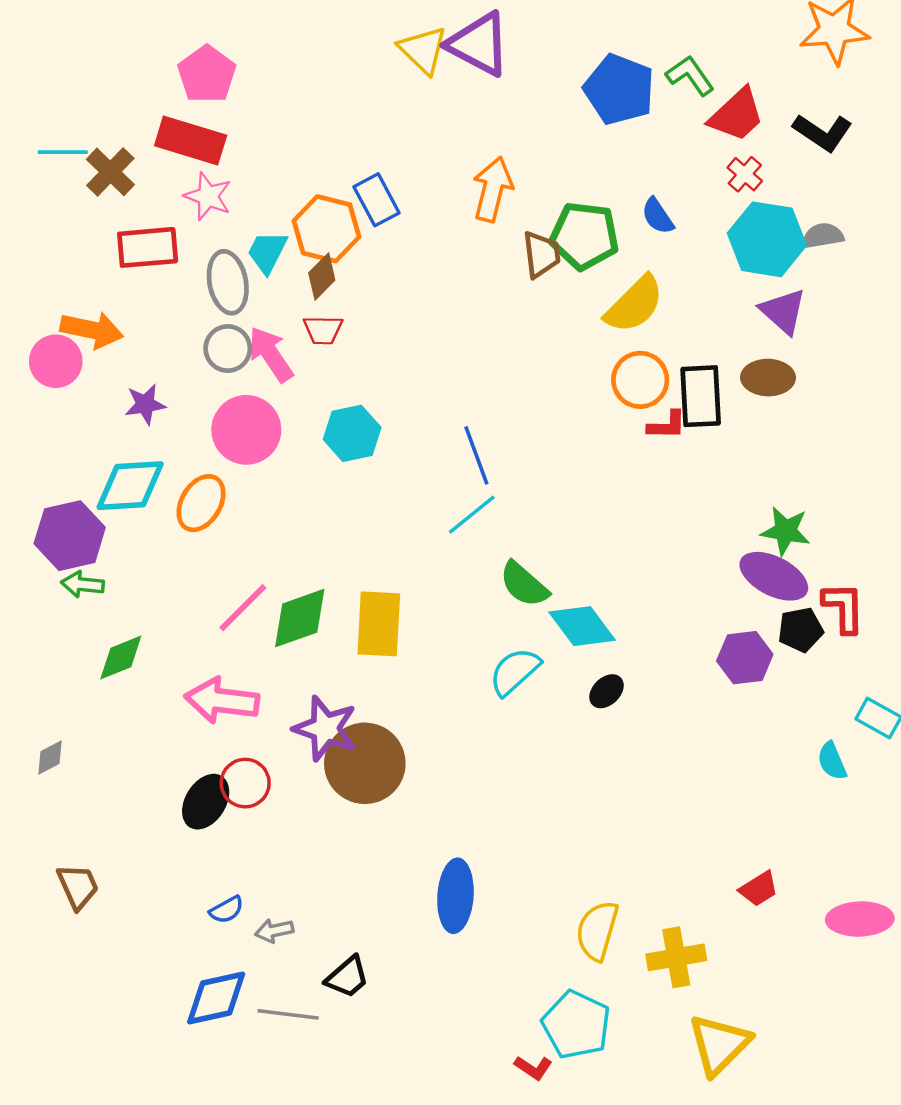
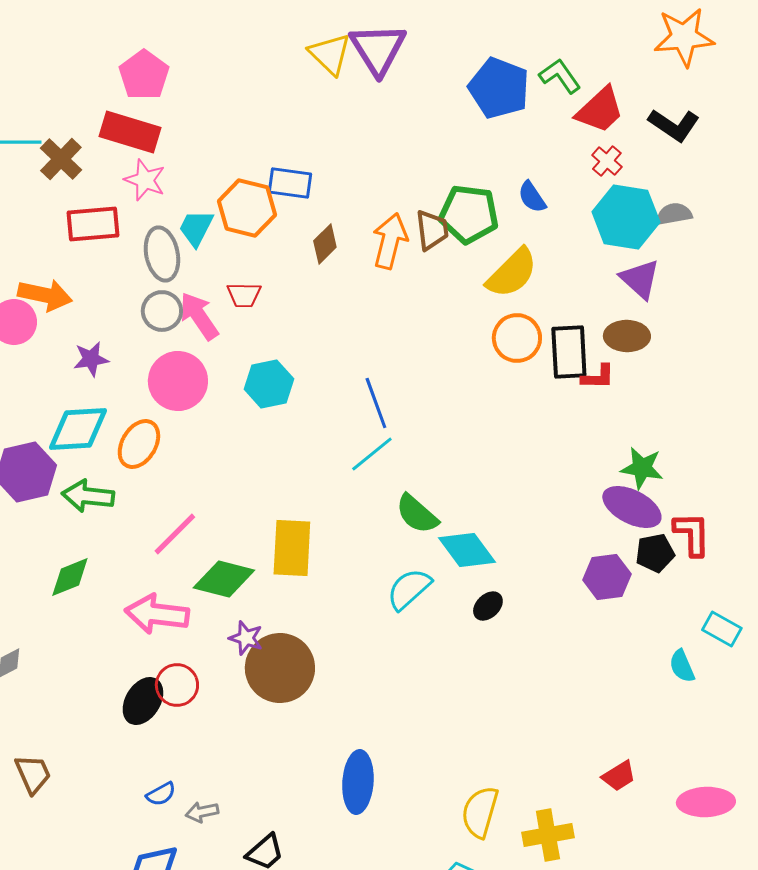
purple triangle: (479, 44) -> (378, 49), turned 30
orange arrow: (493, 189) -> (390, 241), moved
blue rectangle: (376, 200) -> (290, 183), turned -54
brown diamond: (322, 276) -> (325, 244), moved
red L-shape: (667, 425) -> (598, 377), moved
green arrow: (82, 584) -> (88, 496), moved, size x1.4
green diamond: (300, 618) -> (224, 579), moved, turned 34
purple star: (325, 728) -> (246, 638), size x0.6

